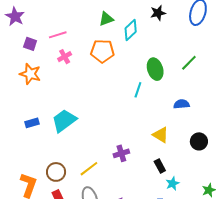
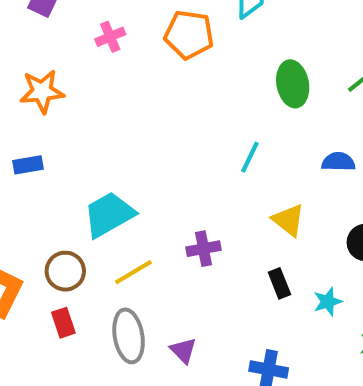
orange star: (30, 74) -> (42, 91), moved, turned -30
cyan line: (138, 90) -> (250, 157), moved
cyan trapezoid: (64, 121) -> (109, 214), moved
cyan star: (173, 184) -> (328, 302), moved

